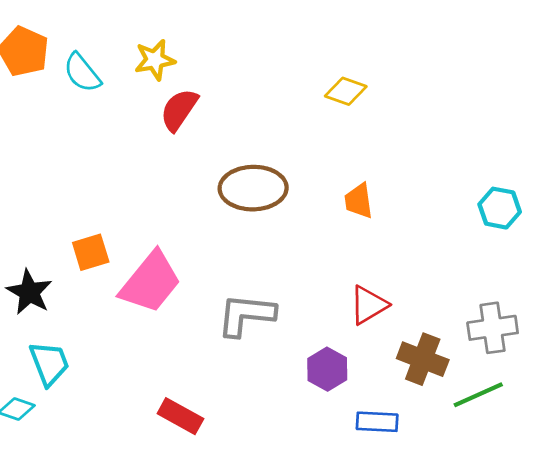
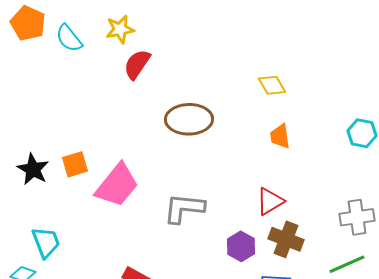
yellow diamond: (346, 91) -> (272, 85), moved, turned 40
orange trapezoid: (359, 201) -> (280, 136), moved
black star: (29, 292) -> (33, 169), moved
brown cross: (423, 359) -> (286, 239), moved

